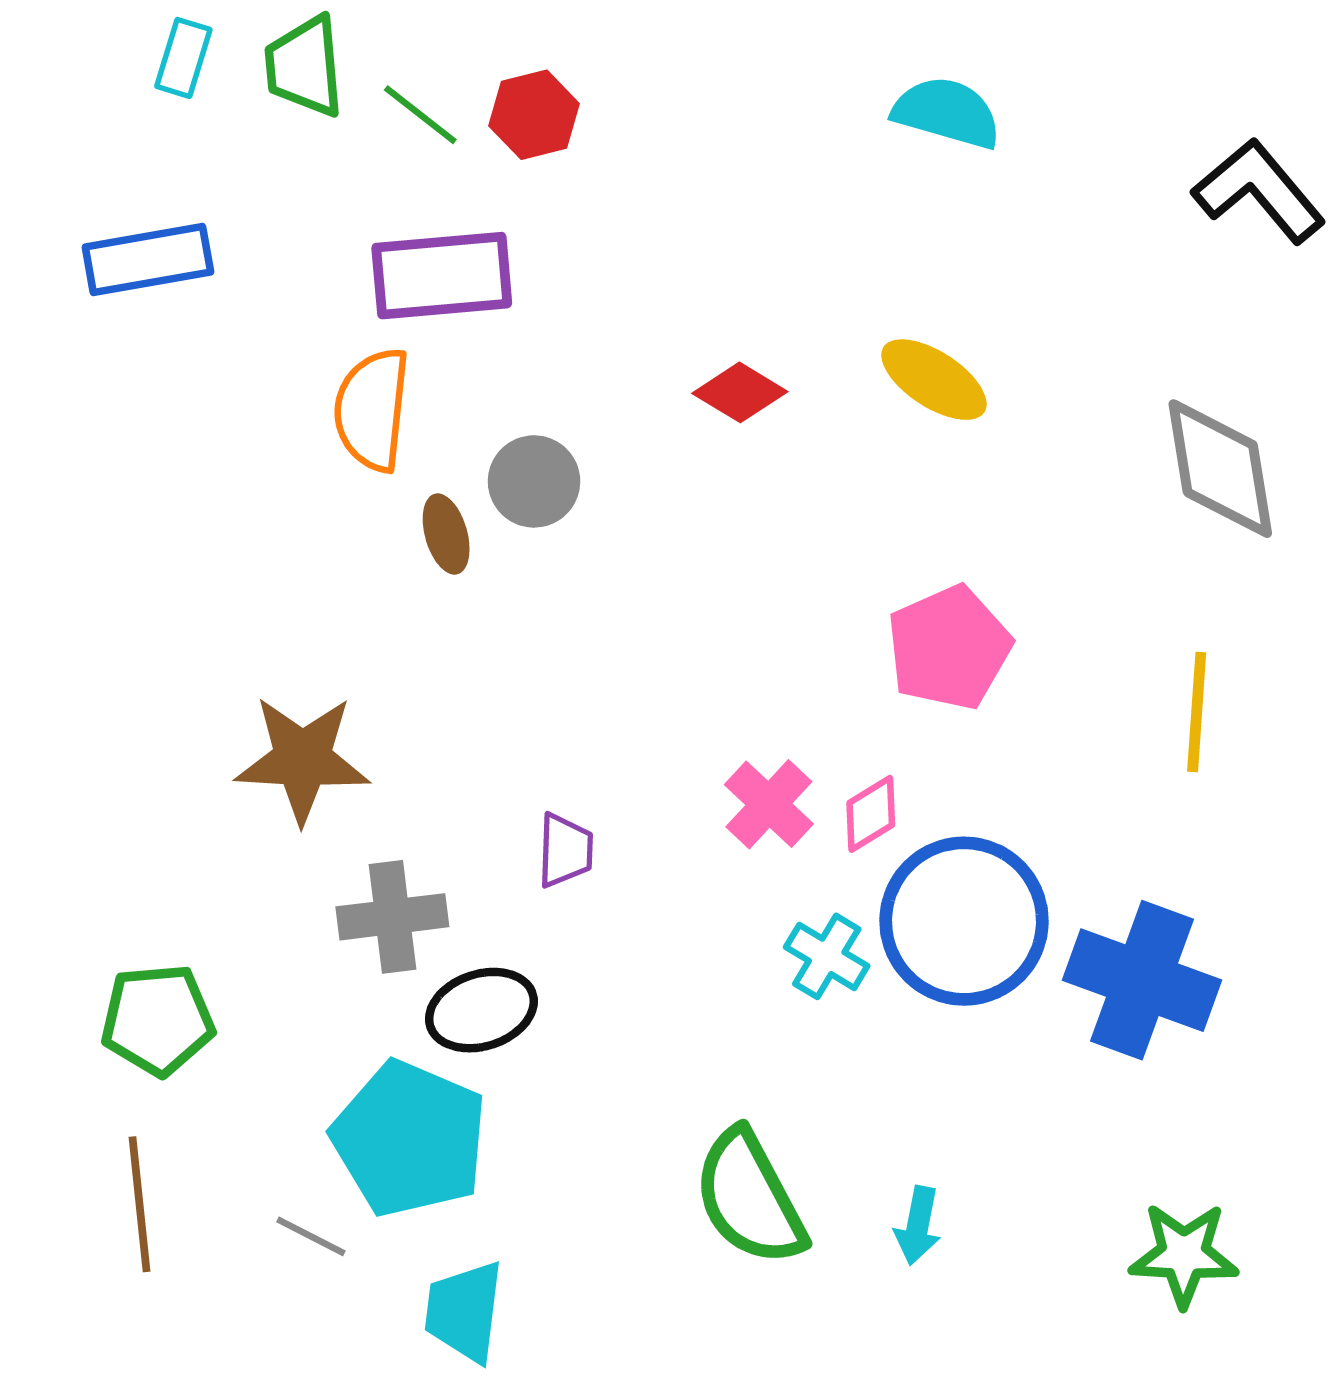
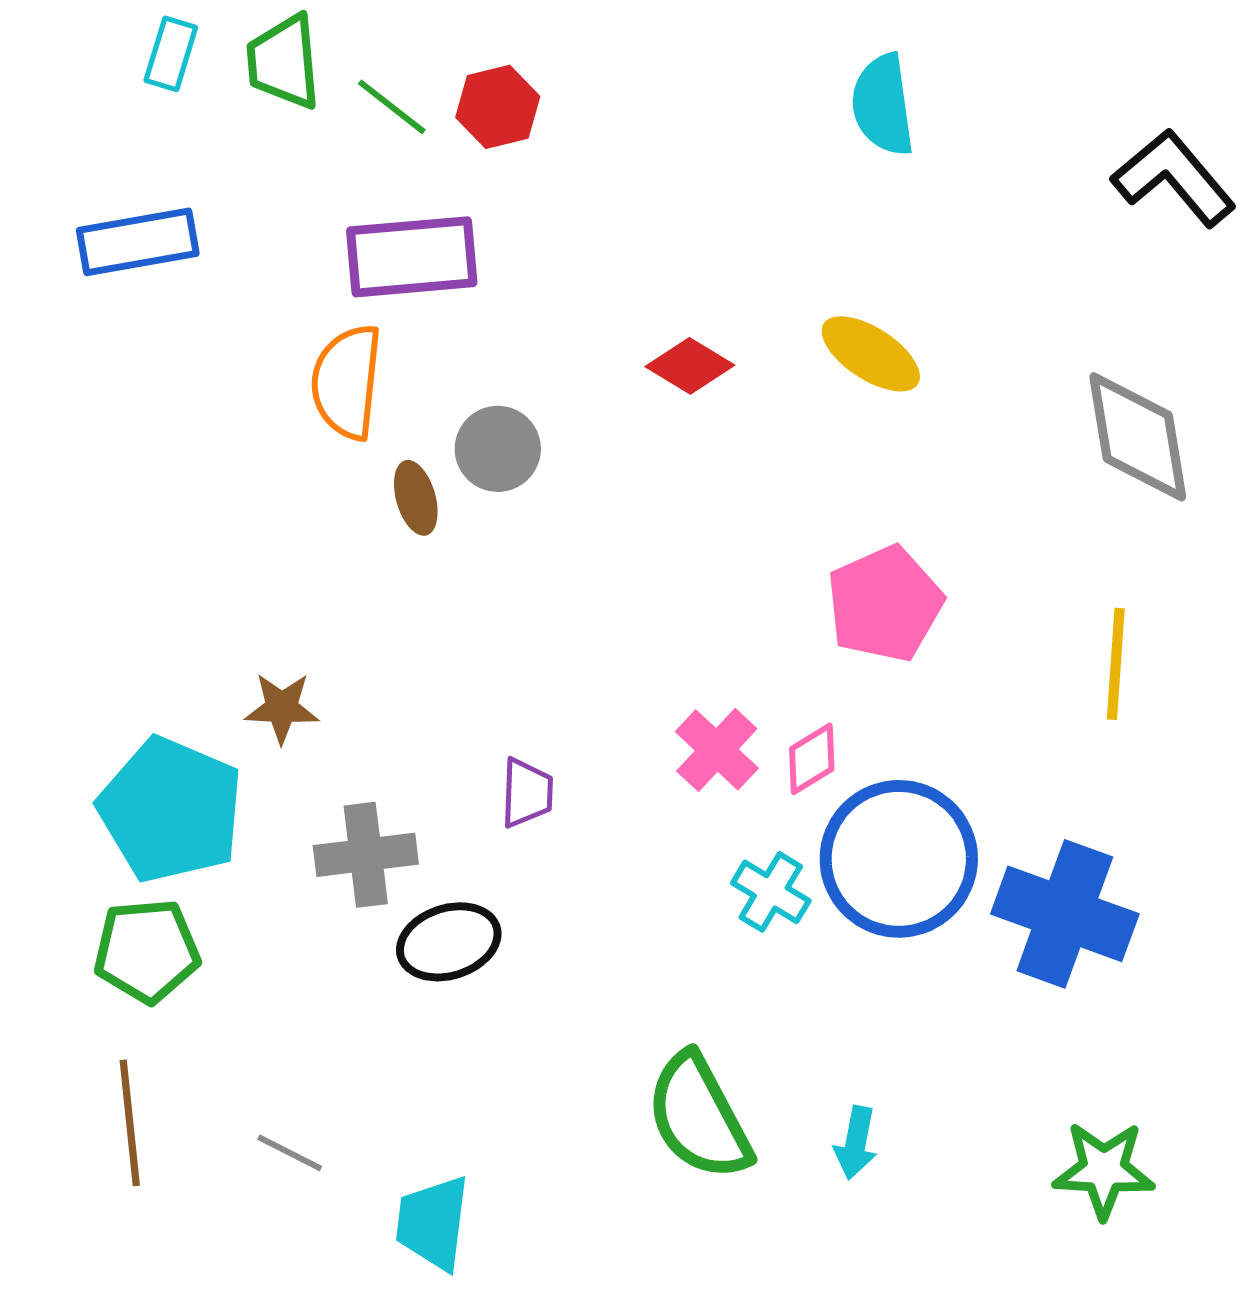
cyan semicircle: (947, 113) -> (883, 105), turned -114
brown star: (302, 759) -> (282, 708), size x0.6
cyan pentagon: (410, 1139) -> (171, 810), moved

